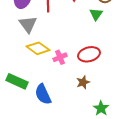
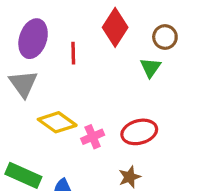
gray triangle: (28, 24) -> (23, 84), moved

